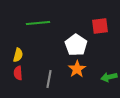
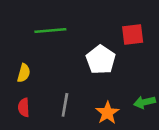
orange star: (77, 69) -> (107, 113), moved
red semicircle: (18, 73) -> (24, 107), moved

